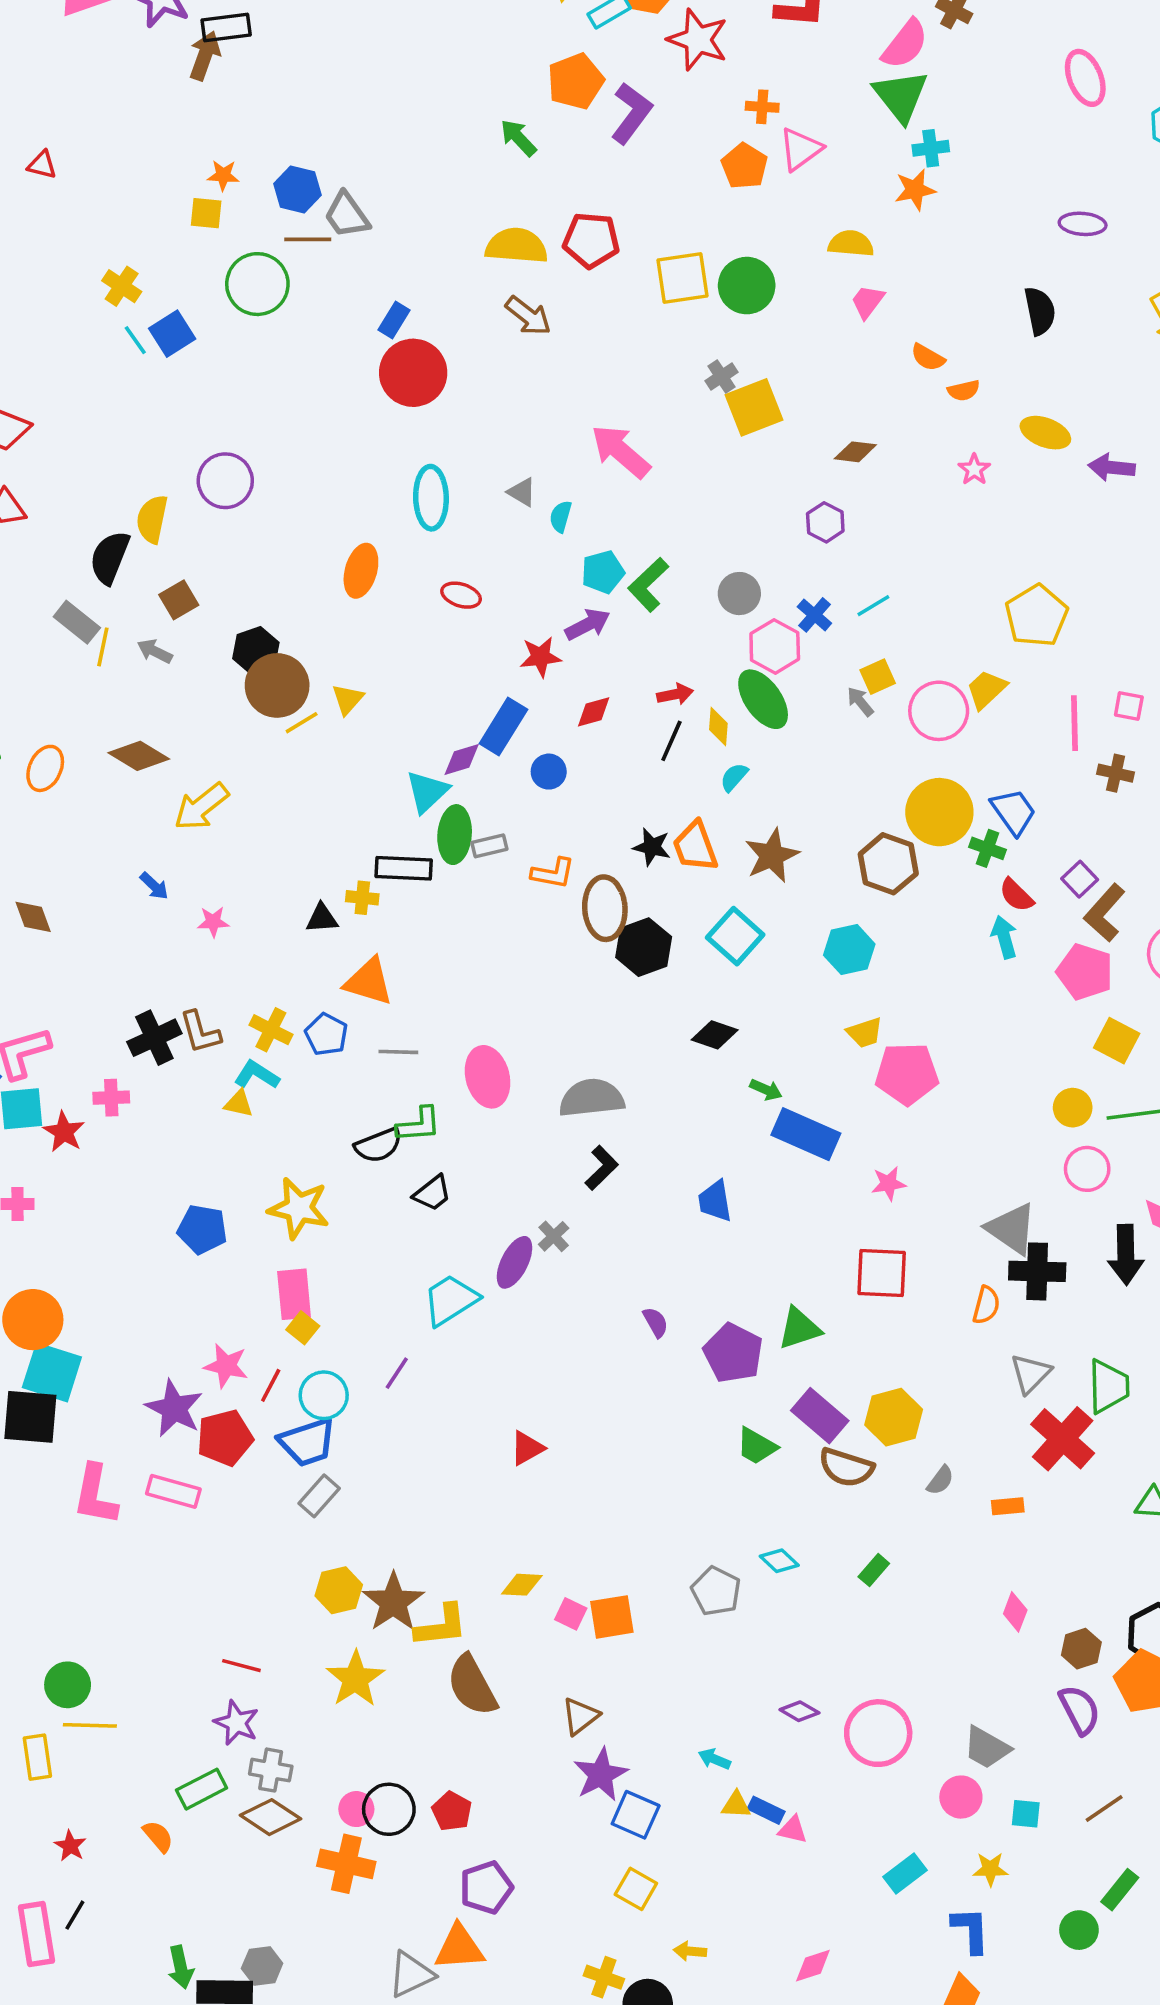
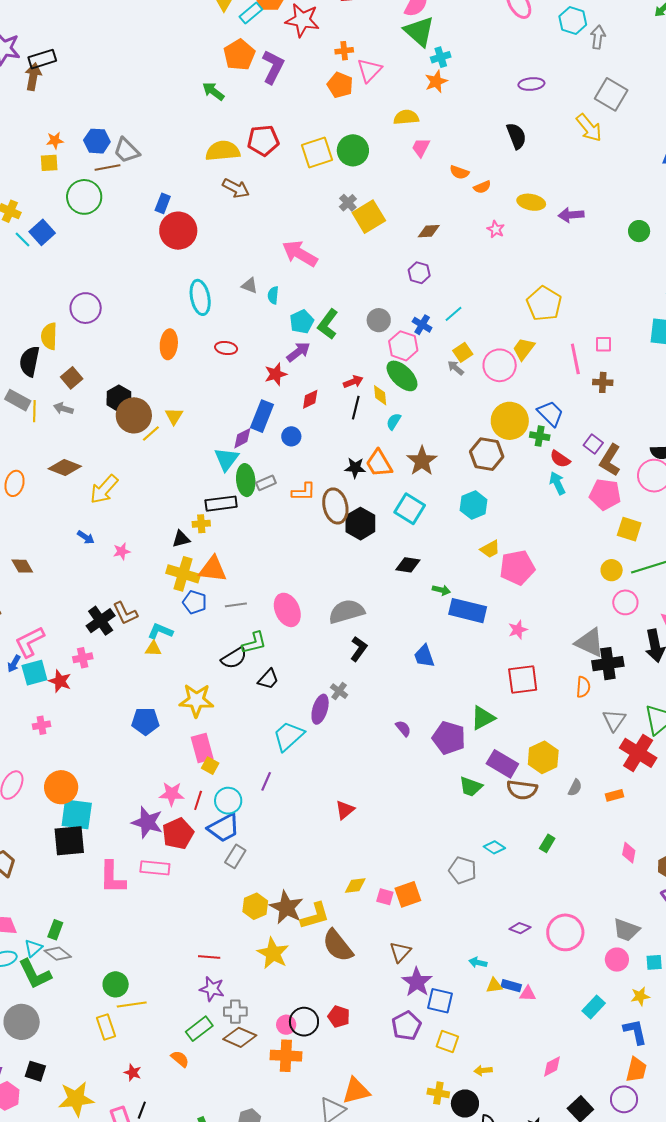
yellow cross: (271, 1030) -> (183, 574), moved, size x1.4
purple pentagon: (486, 1888) -> (406, 1026), moved

